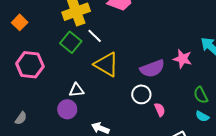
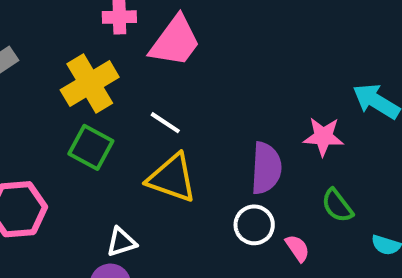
white line: (95, 36) -> (165, 123), moved
purple semicircle: (152, 69) -> (266, 168), turned -55
green semicircle: (201, 95) -> (337, 206), moved

